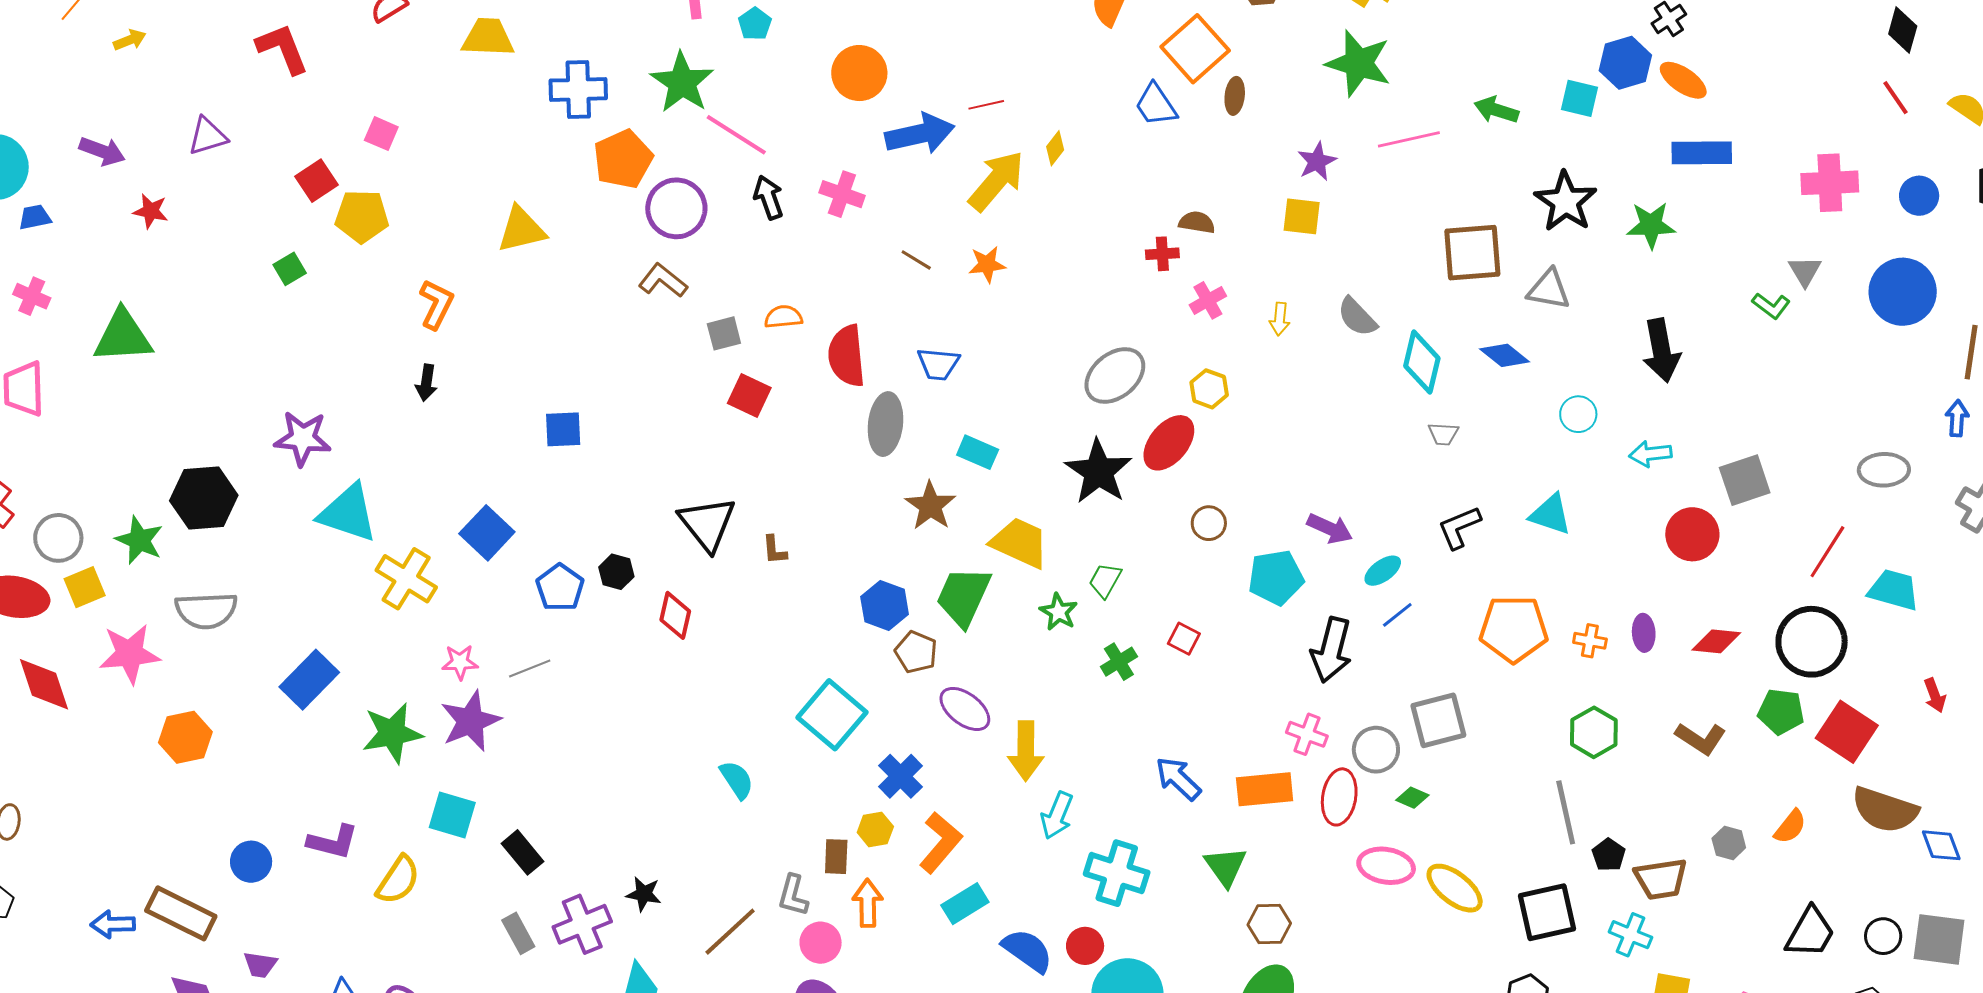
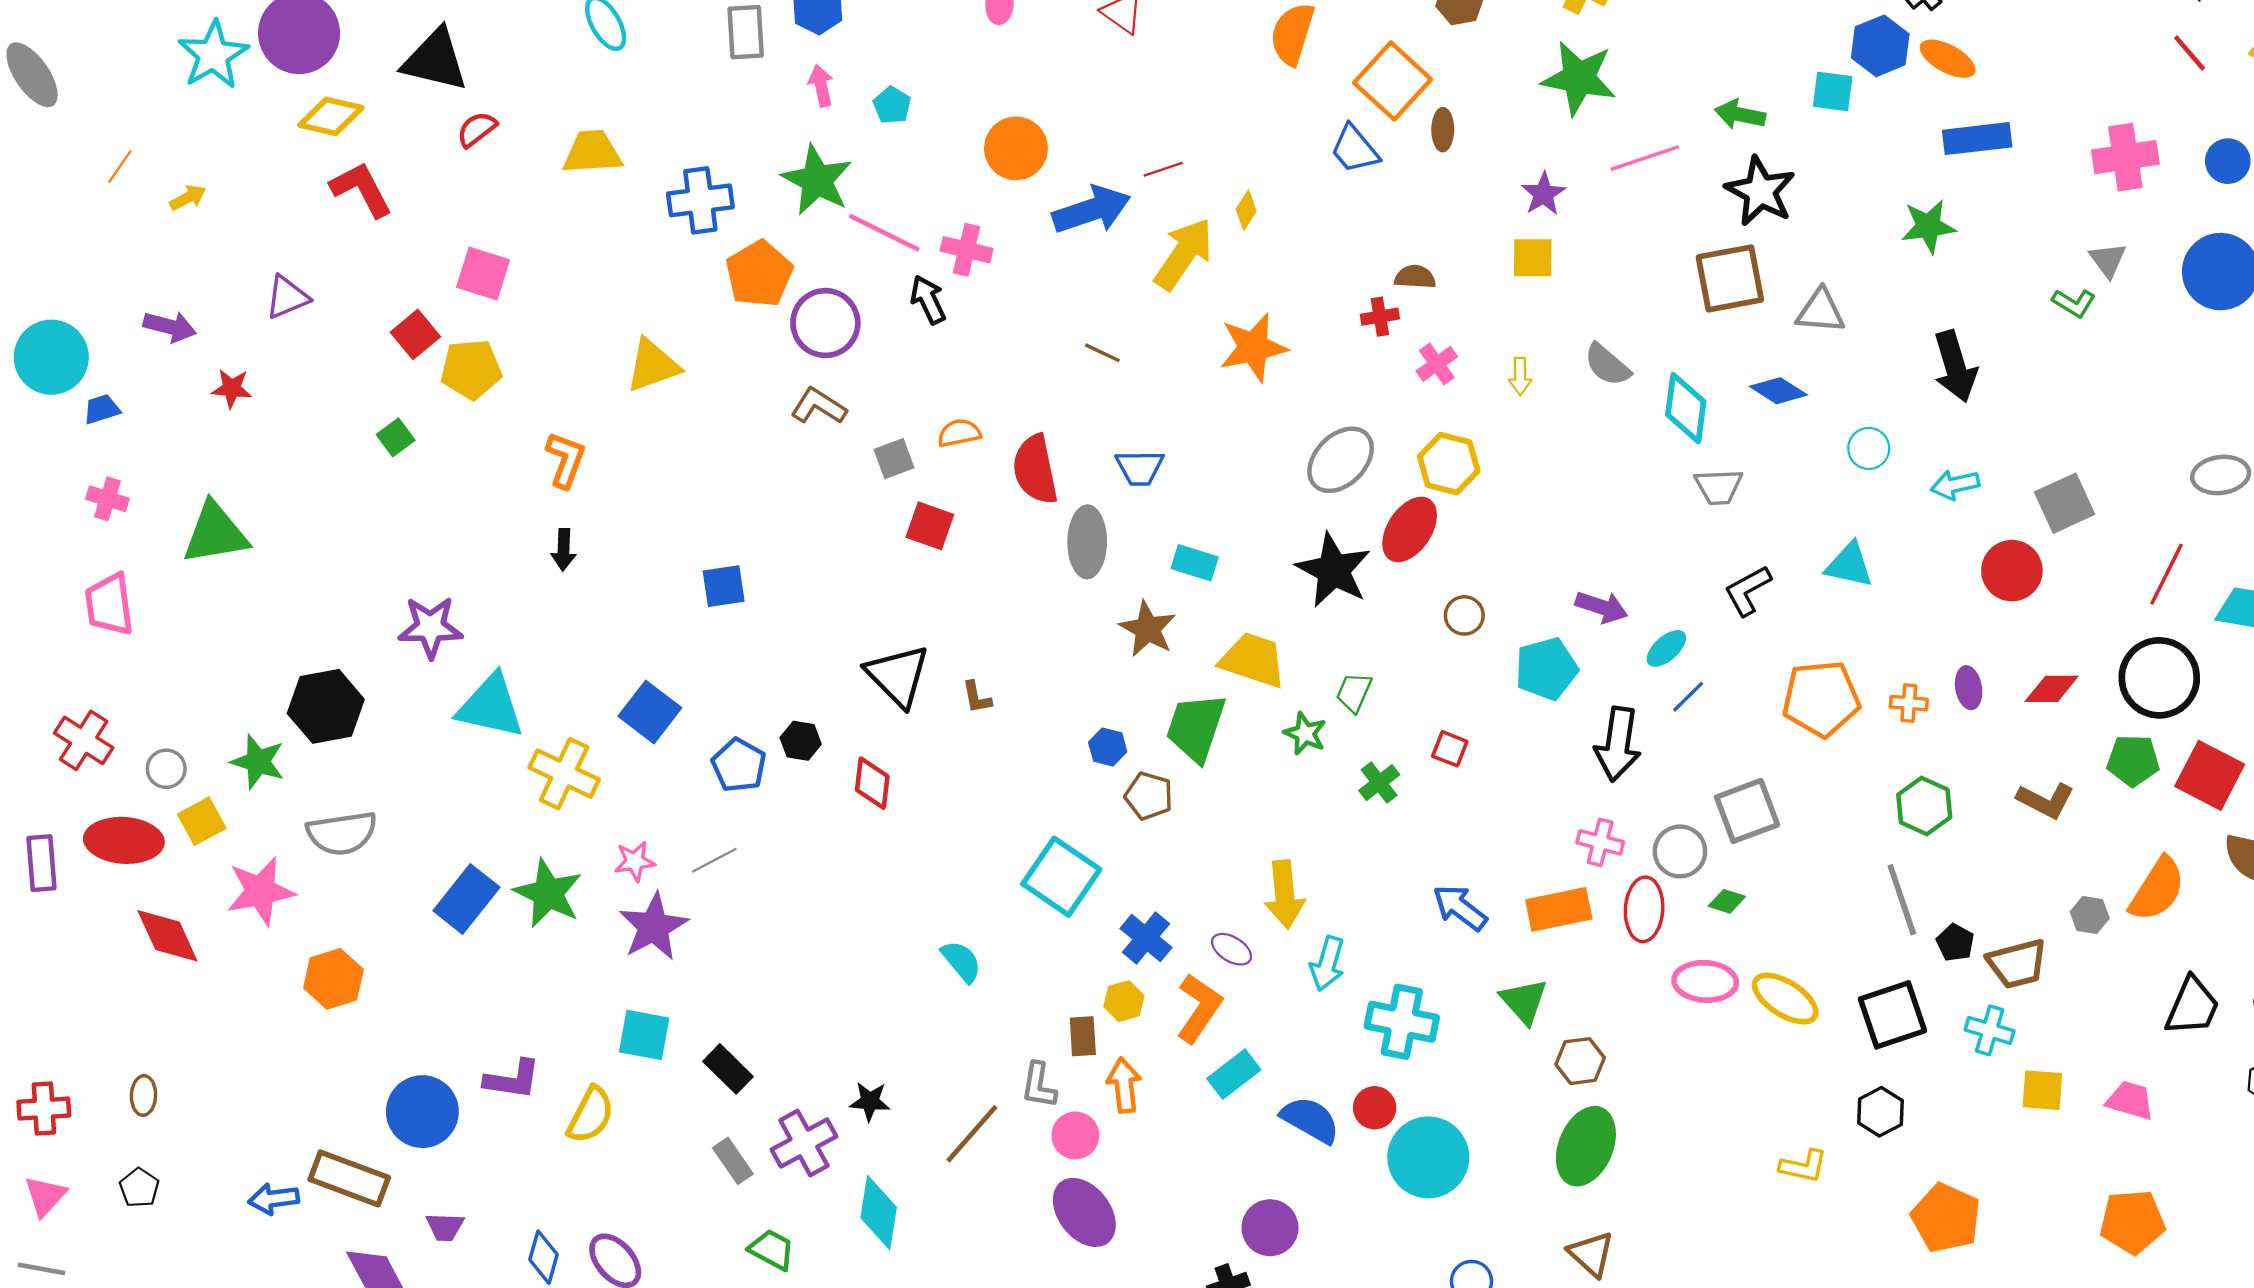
pink square: (381, 134) -> (483, 273), size x1.4
pink cross: (842, 194) -> (967, 250), moved
black star: (1566, 202) -> (1760, 191), moved
orange star: (987, 264) -> (1253, 347), moved, size x1.6
yellow hexagon: (1209, 389) -> (1449, 464), size x1.4
gray trapezoid: (1443, 434) -> (1719, 487), size x1.4
gray circle: (58, 538) -> (166, 769), size x0.7
blue hexagon: (885, 606) -> (1108, 747), size x0.7
purple ellipse: (965, 709) -> (1232, 949), moved, size x0.7
green star: (392, 733) -> (548, 893), moved, turned -30
orange semicircle: (1790, 827) -> (2157, 889), size x1.6
blue circle: (251, 862) -> (422, 1112), size x1.5

